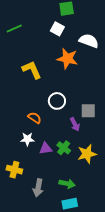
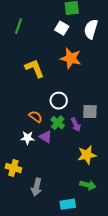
green line: (14, 28) -> (18, 26), turned -49
white semicircle: (89, 41) -> (91, 29), moved, turned -96
purple triangle: (46, 148) -> (46, 137), moved, turned 40
green cross: (64, 148) -> (58, 123), moved
green arrow: (67, 184) -> (88, 185), moved

